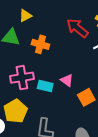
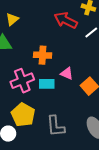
orange cross: (40, 44) -> (43, 55), moved

